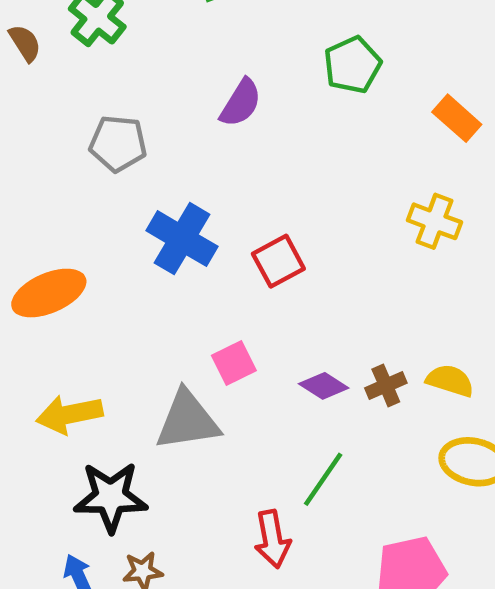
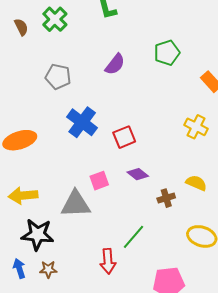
yellow semicircle: (450, 381) -> (196, 183), moved
purple diamond: (324, 386) -> (138, 174), moved

